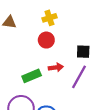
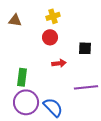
green rectangle: (32, 76) -> (22, 77), moved, turned -60
purple line: (79, 77) -> (86, 87), moved, turned 55

